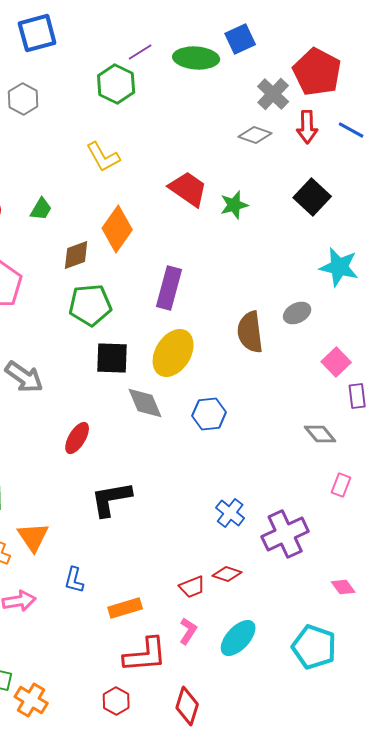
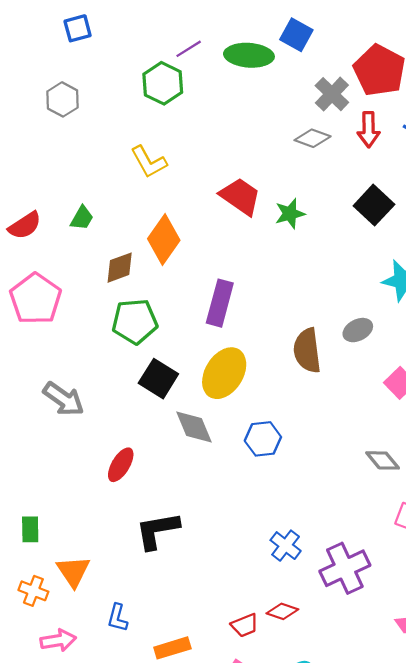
blue square: (37, 33) -> (78, 28), size x0.7
blue square: (240, 39) -> (296, 35), turned -36
black square: (112, 358) -> (158, 379), turned 30

